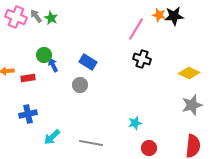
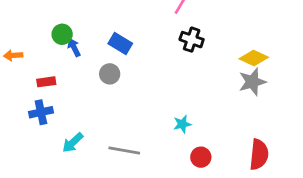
red rectangle: (28, 78) -> (46, 82), moved
gray star: (192, 105) -> (252, 82), moved

